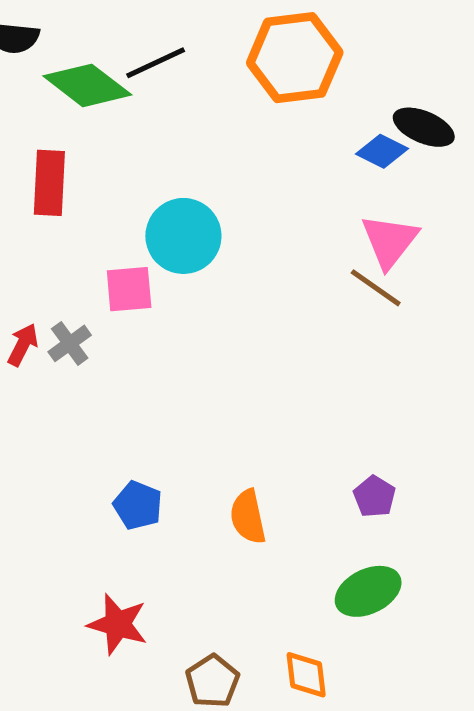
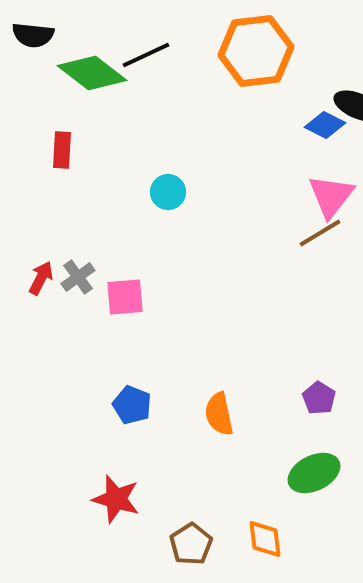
red rectangle: (49, 183) -> (62, 150), size x0.7
cyan circle: (183, 236) -> (168, 192), size x0.6
brown line: (376, 288) -> (320, 233), turned -66
pink square: (129, 289) -> (125, 297), moved

